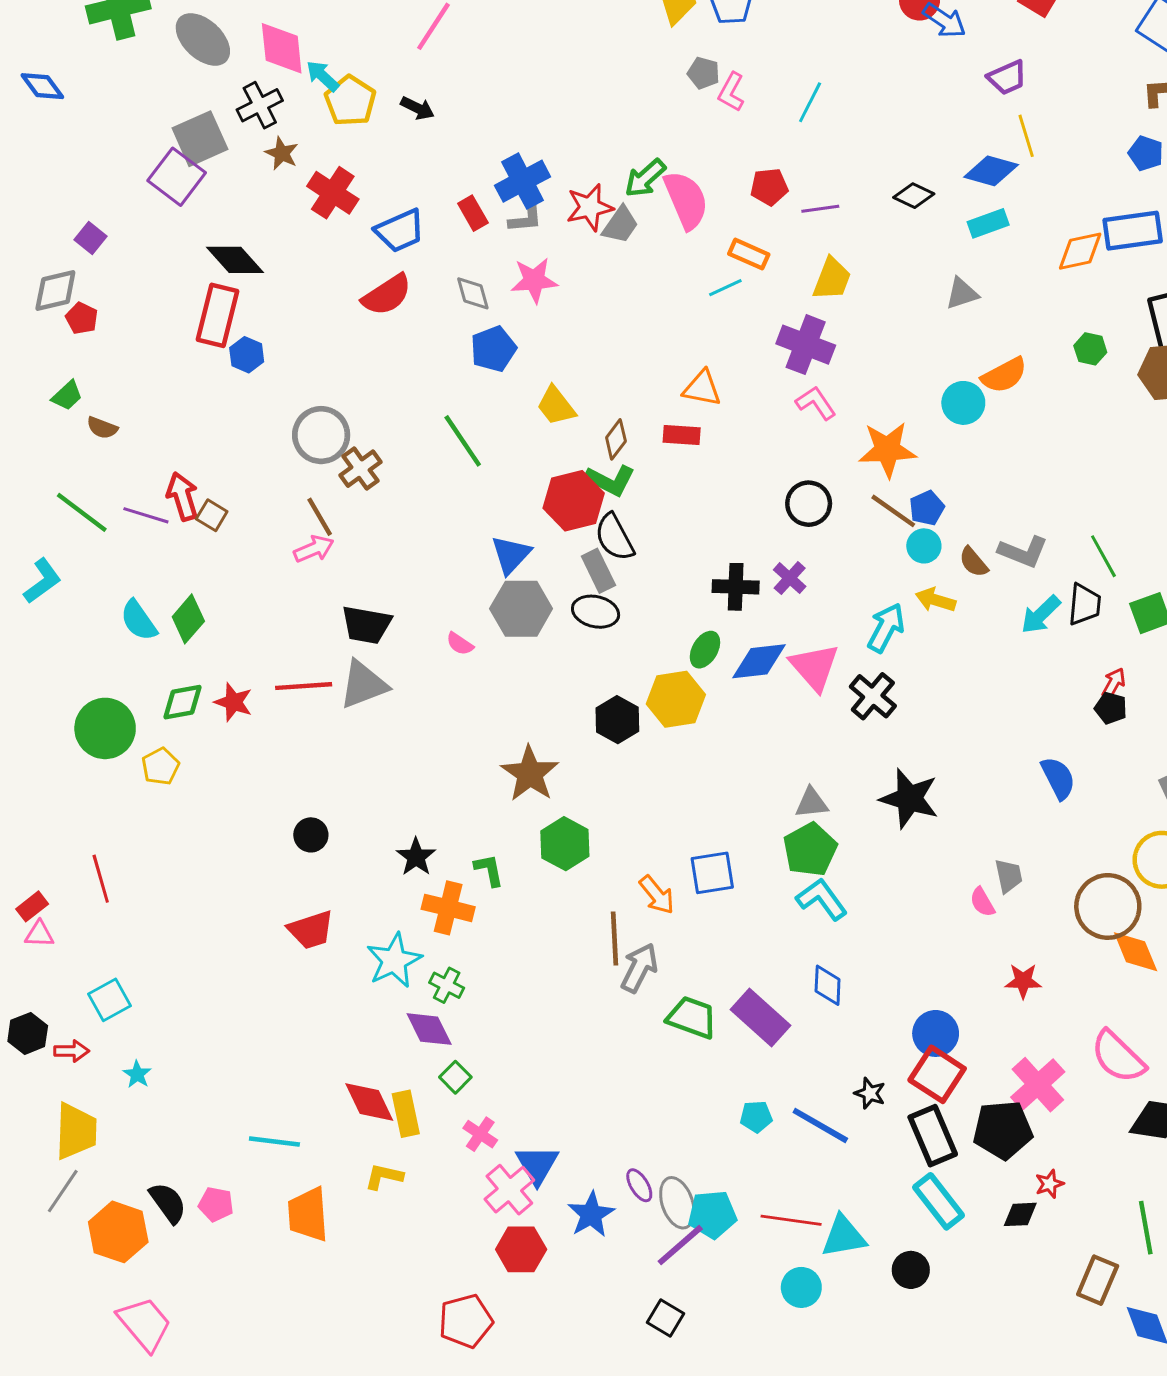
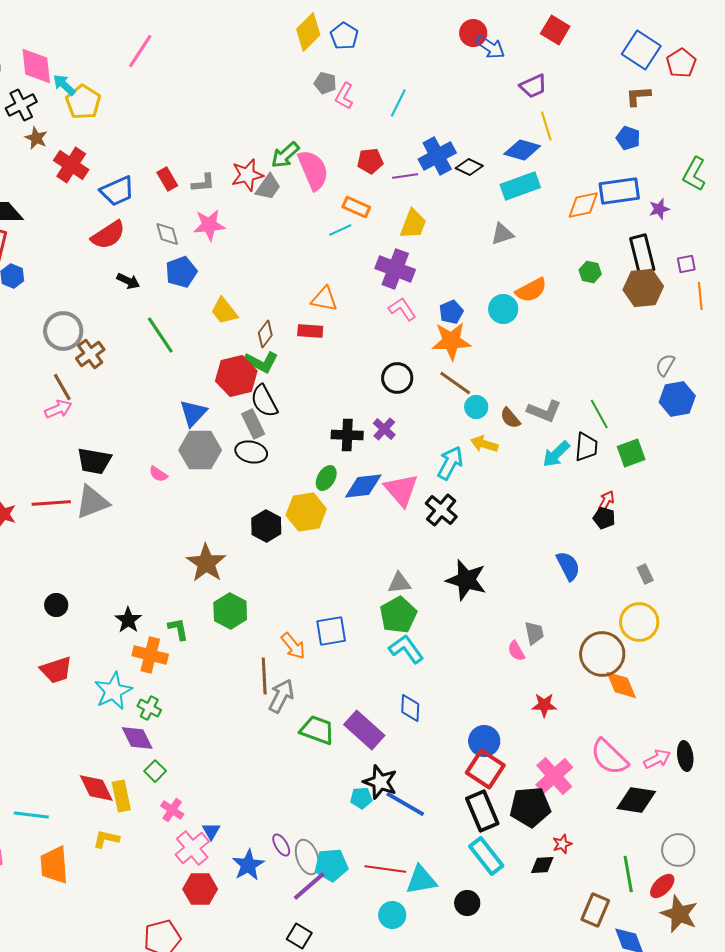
black arrow: (417, 108) -> (128, 281), moved
blue cross: (523, 181) -> (437, 156), moved
cyan rectangle: (988, 223) -> (520, 186), size x1.4
blue pentagon: (927, 508) -> (451, 312), moved
black star: (870, 1093) -> (380, 782), moved, size x1.6
blue triangle: (537, 1165) -> (211, 831), size x0.6

